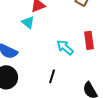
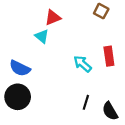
black line: (52, 76) -> (86, 102), moved

